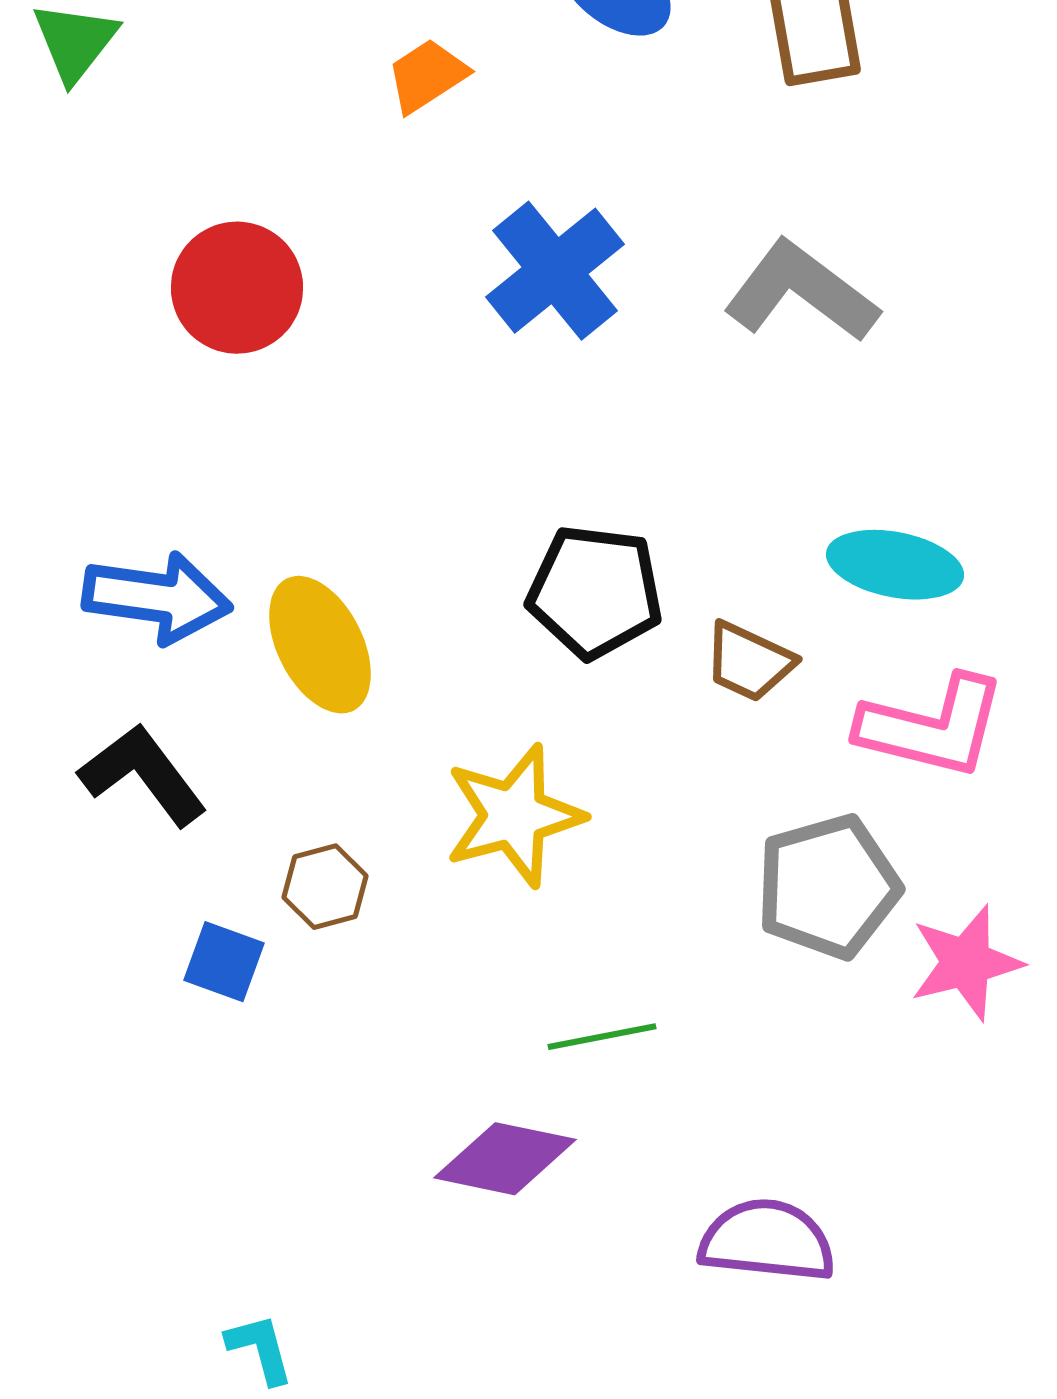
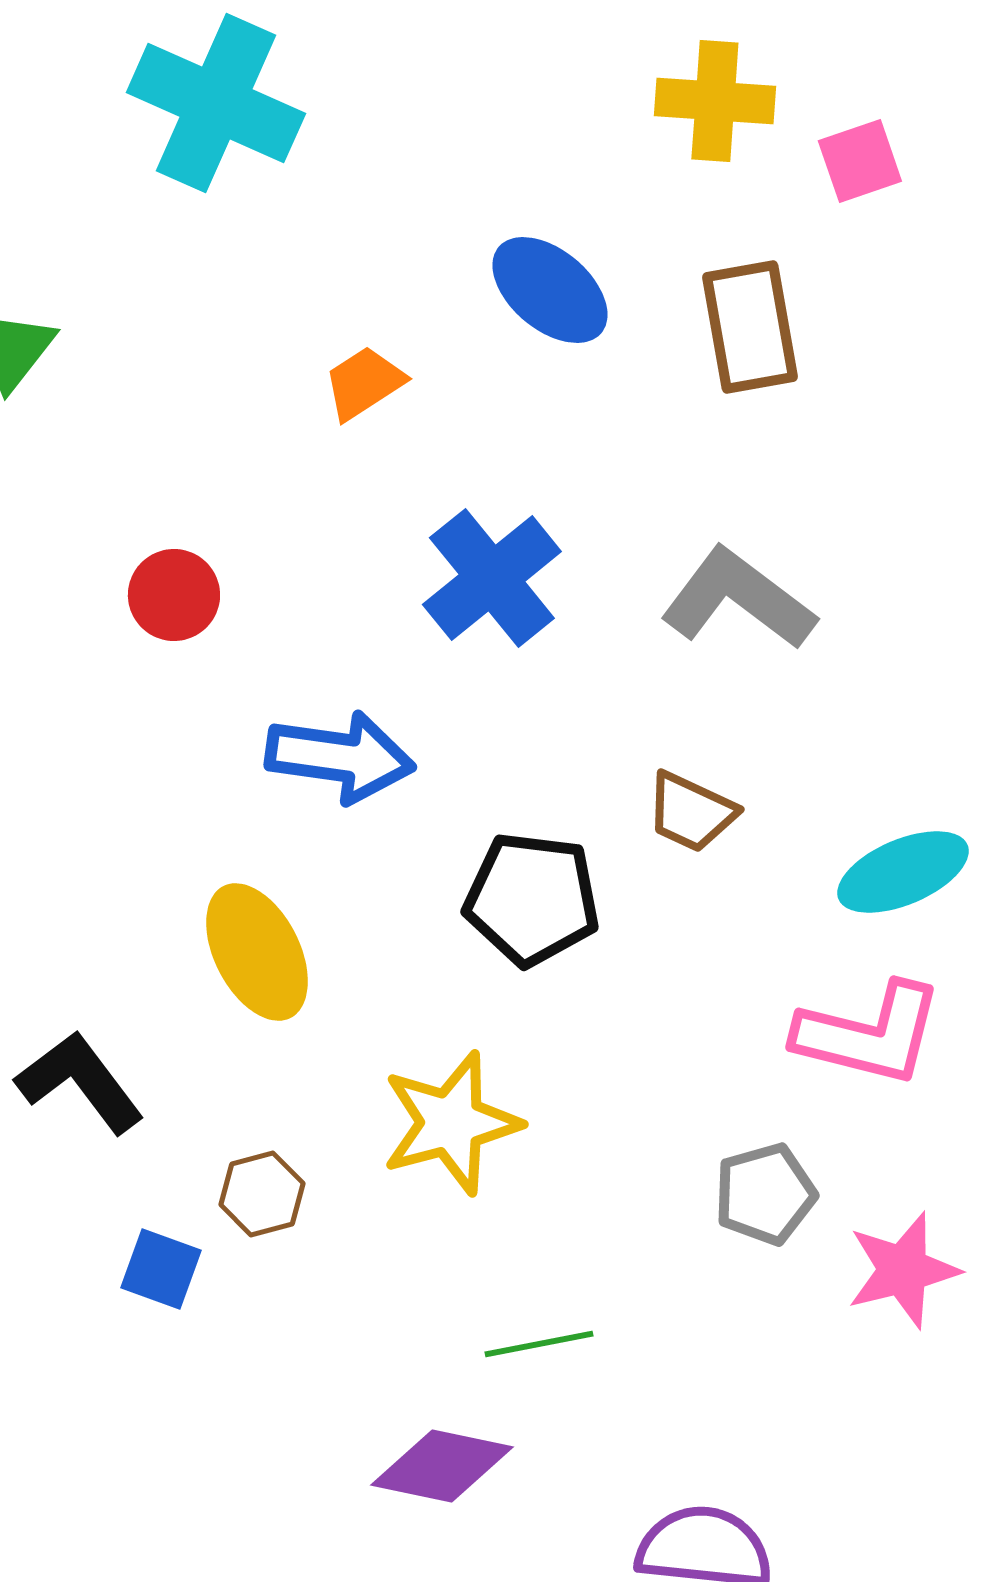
red circle: (237, 288) -> (174, 595), size x0.7
cyan ellipse: (895, 565) -> (903, 872), moved, turned -34
blue arrow: (157, 598) -> (340, 757), moved
brown trapezoid: (749, 662) -> (691, 812), moved
gray pentagon: (828, 887) -> (765, 1194), size x0.7

